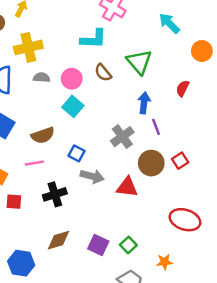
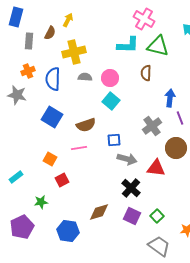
green triangle: (139, 62) -> (158, 46), moved, turned -35
brown semicircle: (103, 73) -> (146, 73), moved, turned 42
blue square: (77, 153) -> (114, 140), turned -32
black cross: (55, 194) -> (131, 188), moved, turned -30
red square: (14, 202) -> (62, 180), turned -32

